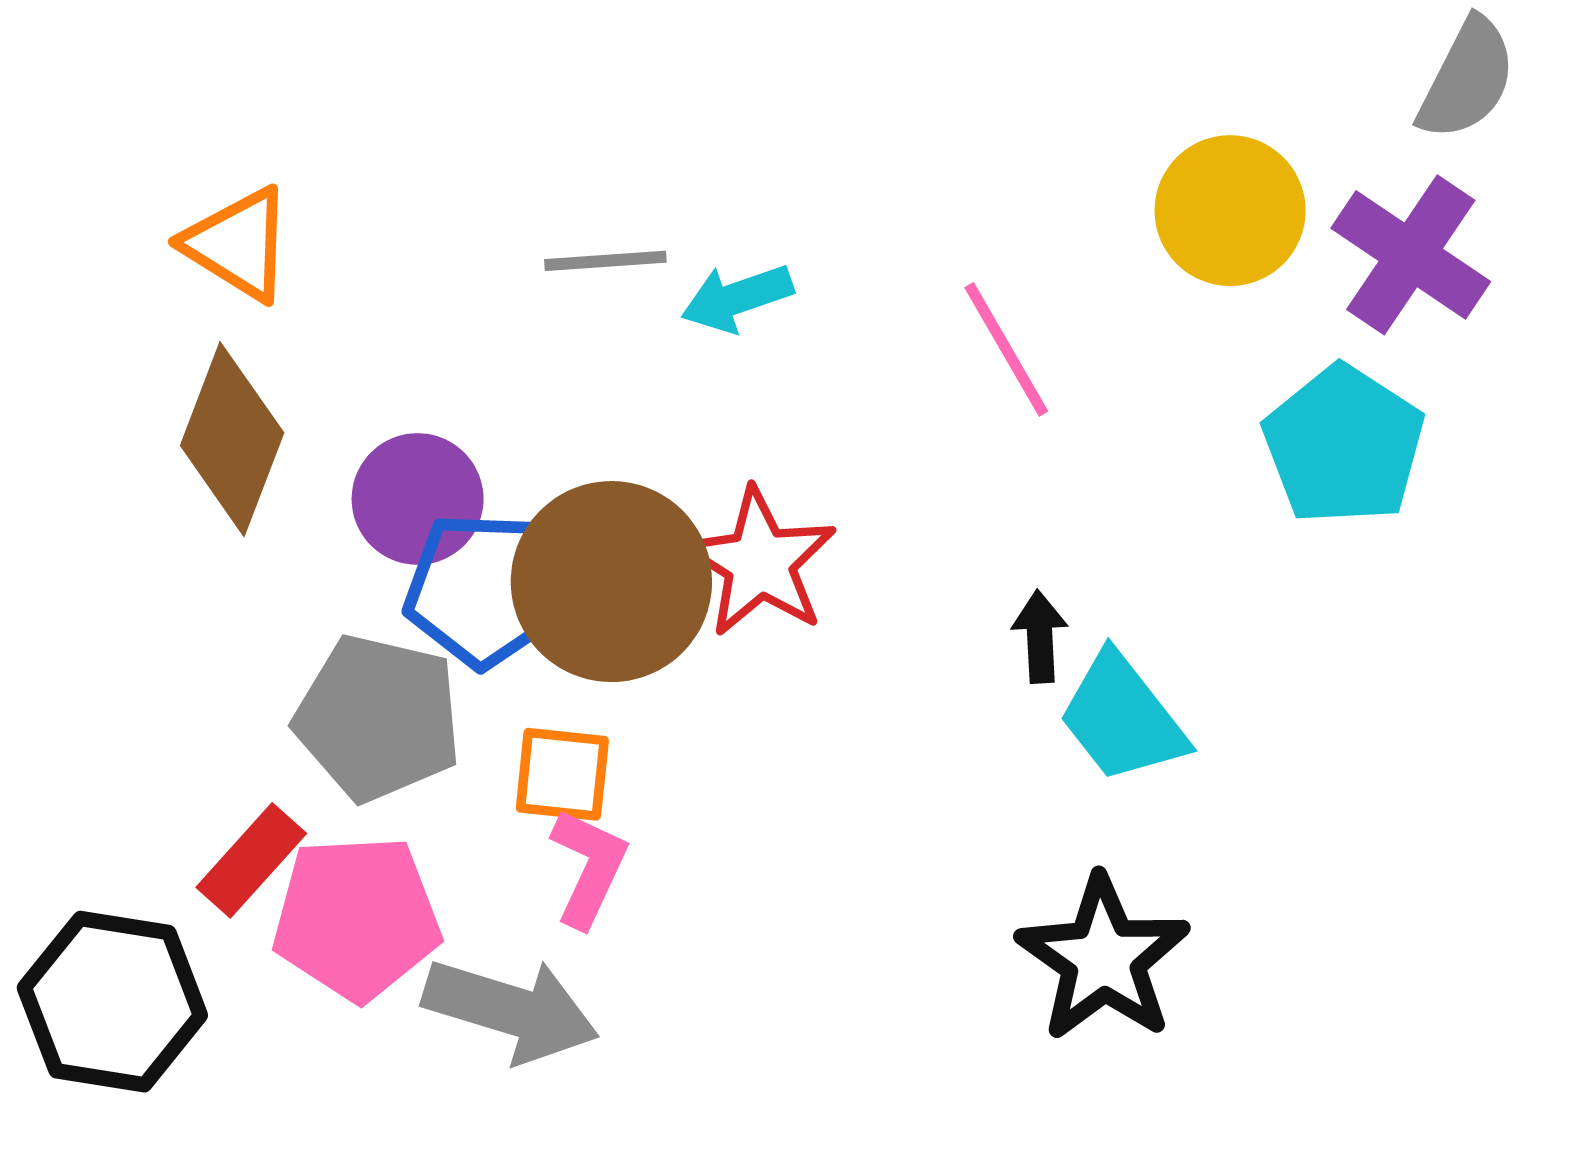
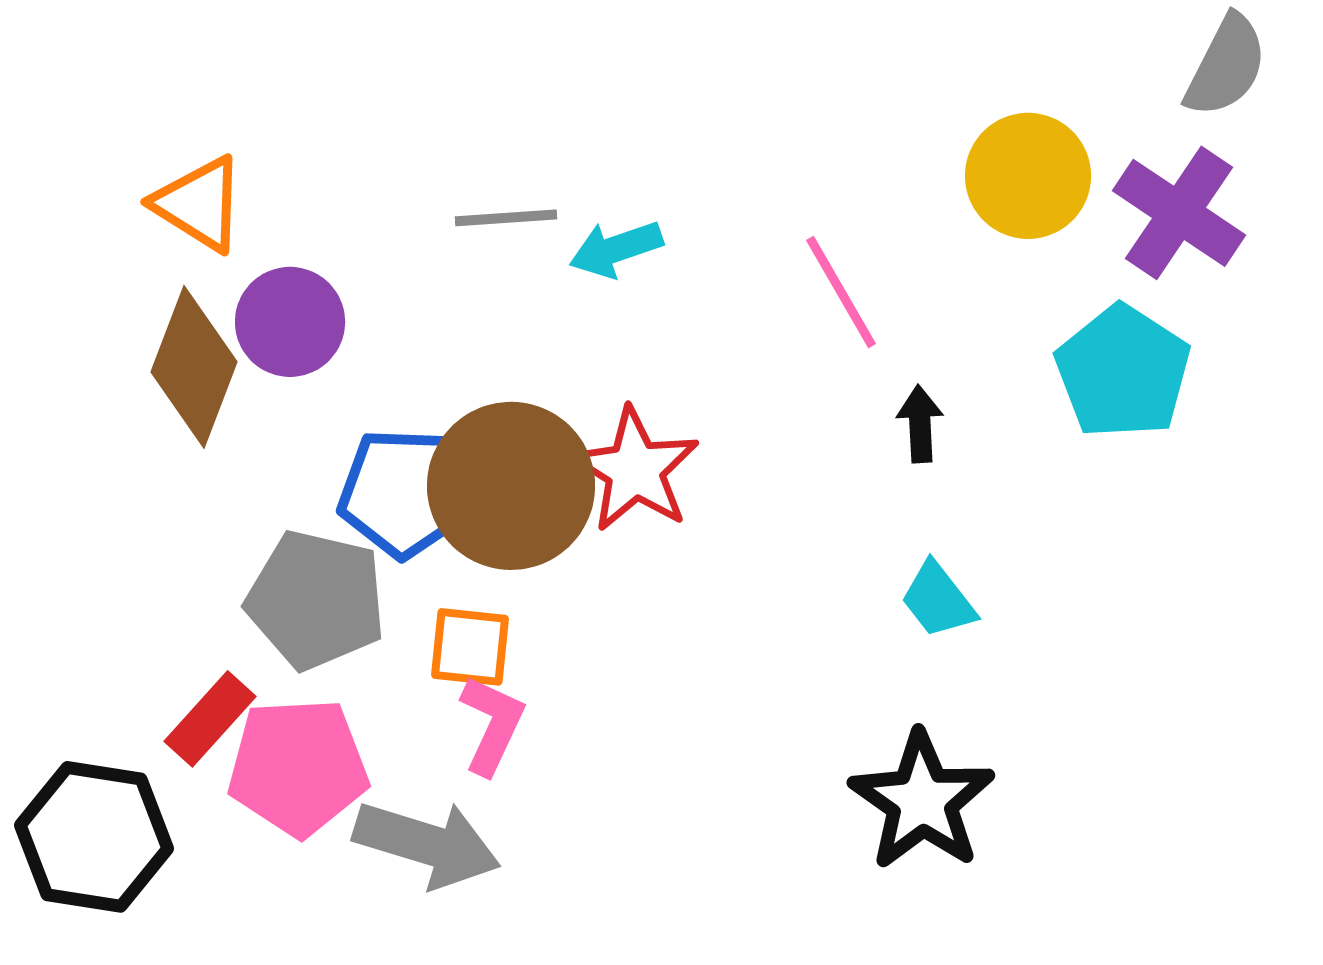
purple circle: (418, 499) -> (290, 322), moved
black arrow: (1040, 637) -> (920, 424), moved
cyan trapezoid: (1122, 718) -> (938, 600), size x0.7

